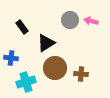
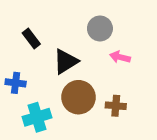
pink arrow: (91, 21) -> (120, 57), moved

